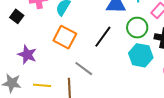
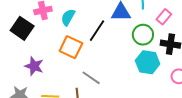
black square: (17, 16) -> (22, 28), size x1.6
black line: (103, 37) -> (97, 31), moved

